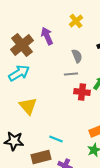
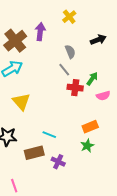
purple arrow: (47, 36) -> (40, 32), turned 30
gray line: (71, 74) -> (64, 70), turned 56

